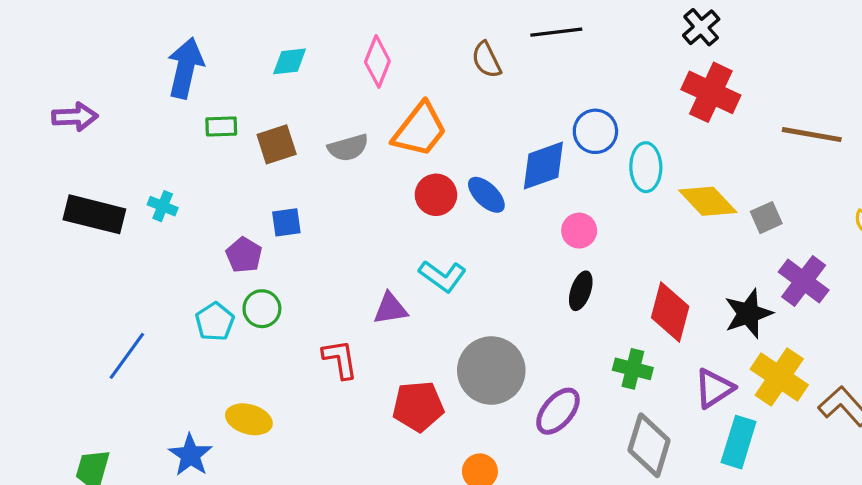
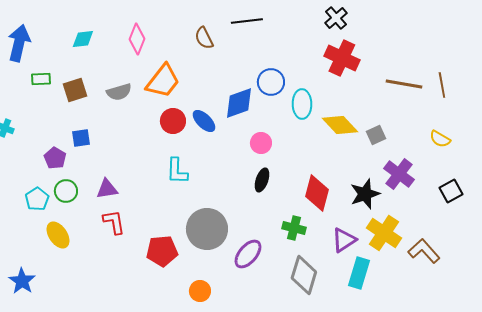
cyan L-shape: (442, 276) -> (177, 171), turned 56
purple triangle: (390, 309) -> (107, 189), moved
yellow ellipse: (249, 419) -> (58, 235), moved, turned 40

